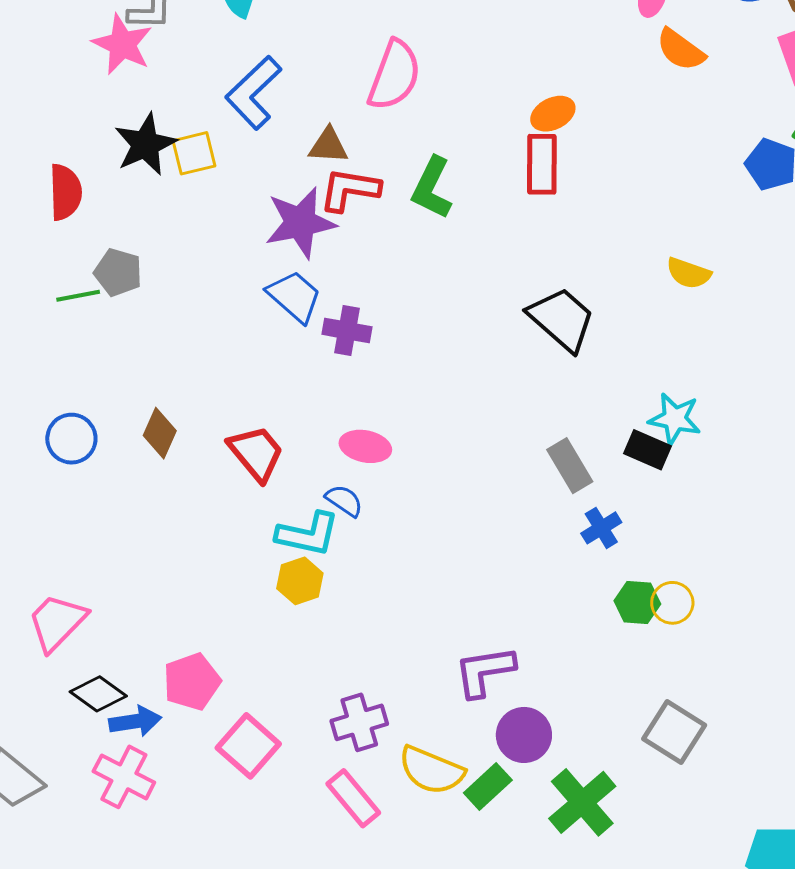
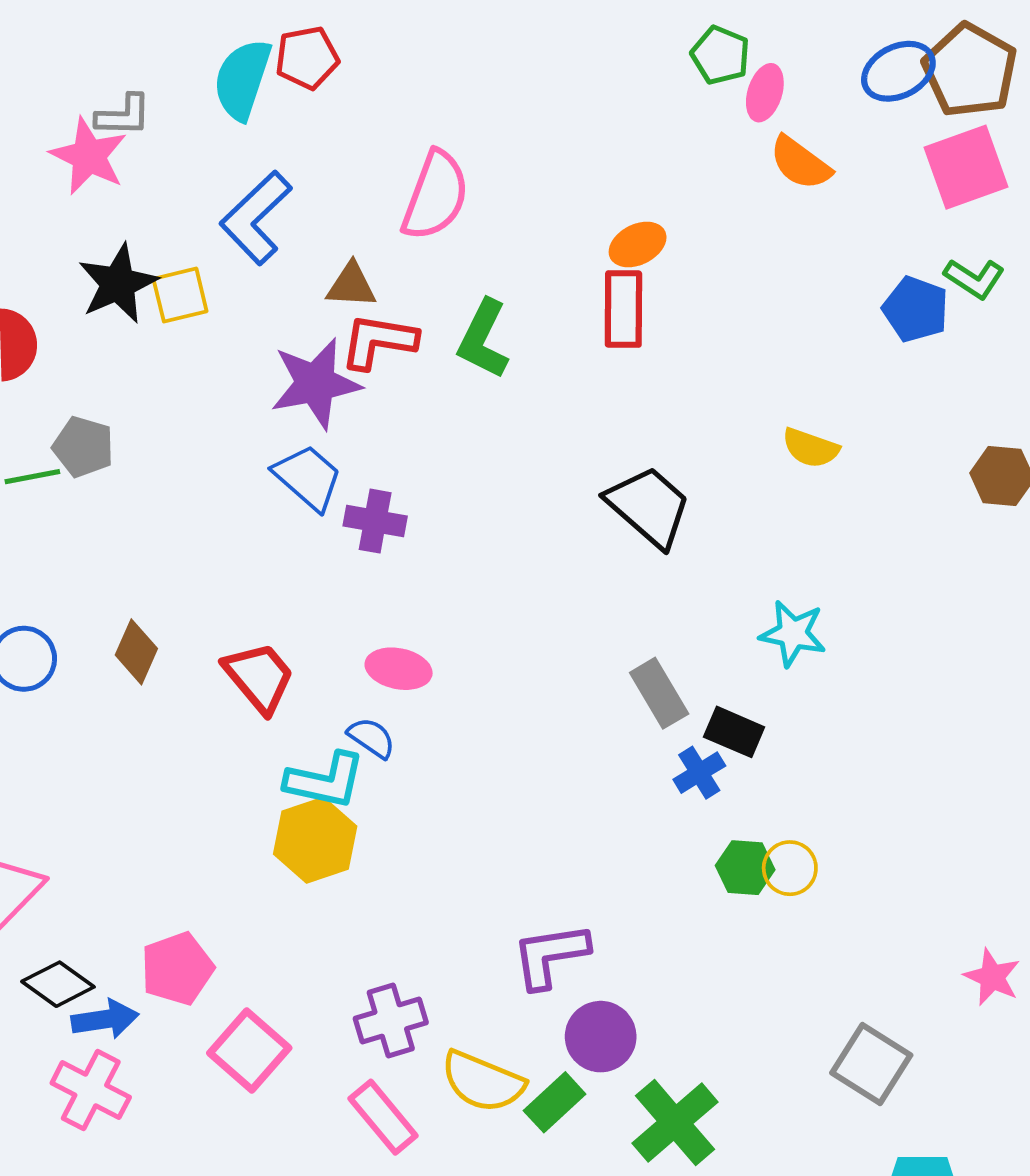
black rectangle: (647, 450) -> (734, 732), moved
yellow hexagon: (300, 581) -> (315, 840), size x1.4
gray square: (674, 732) -> (871, 1064), moved

